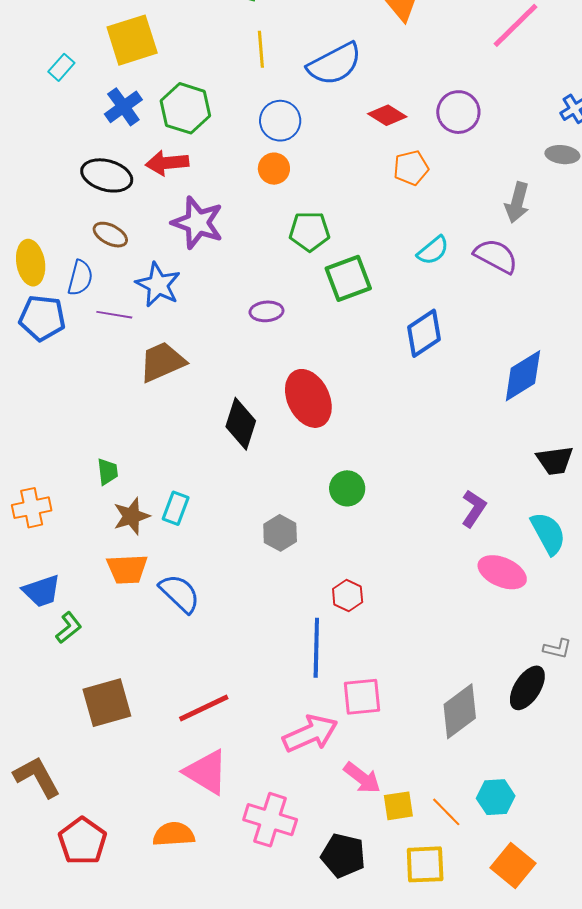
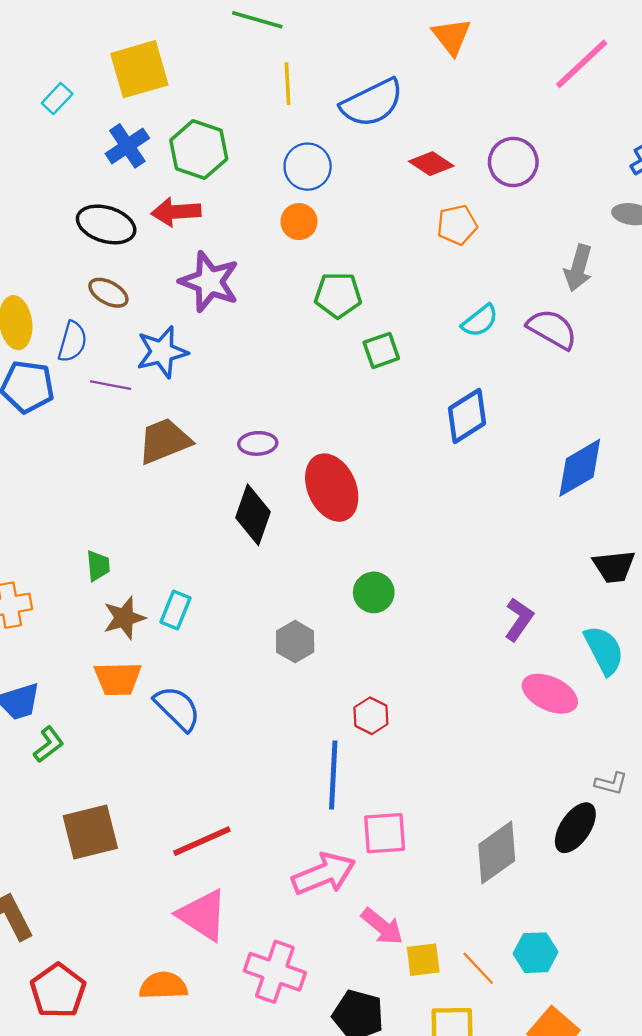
green square: (348, 278) -> (381, 350), size x0.7
blue star: (158, 285) -> (162, 352), turned 30
purple ellipse: (266, 311) -> (258, 443), moved

